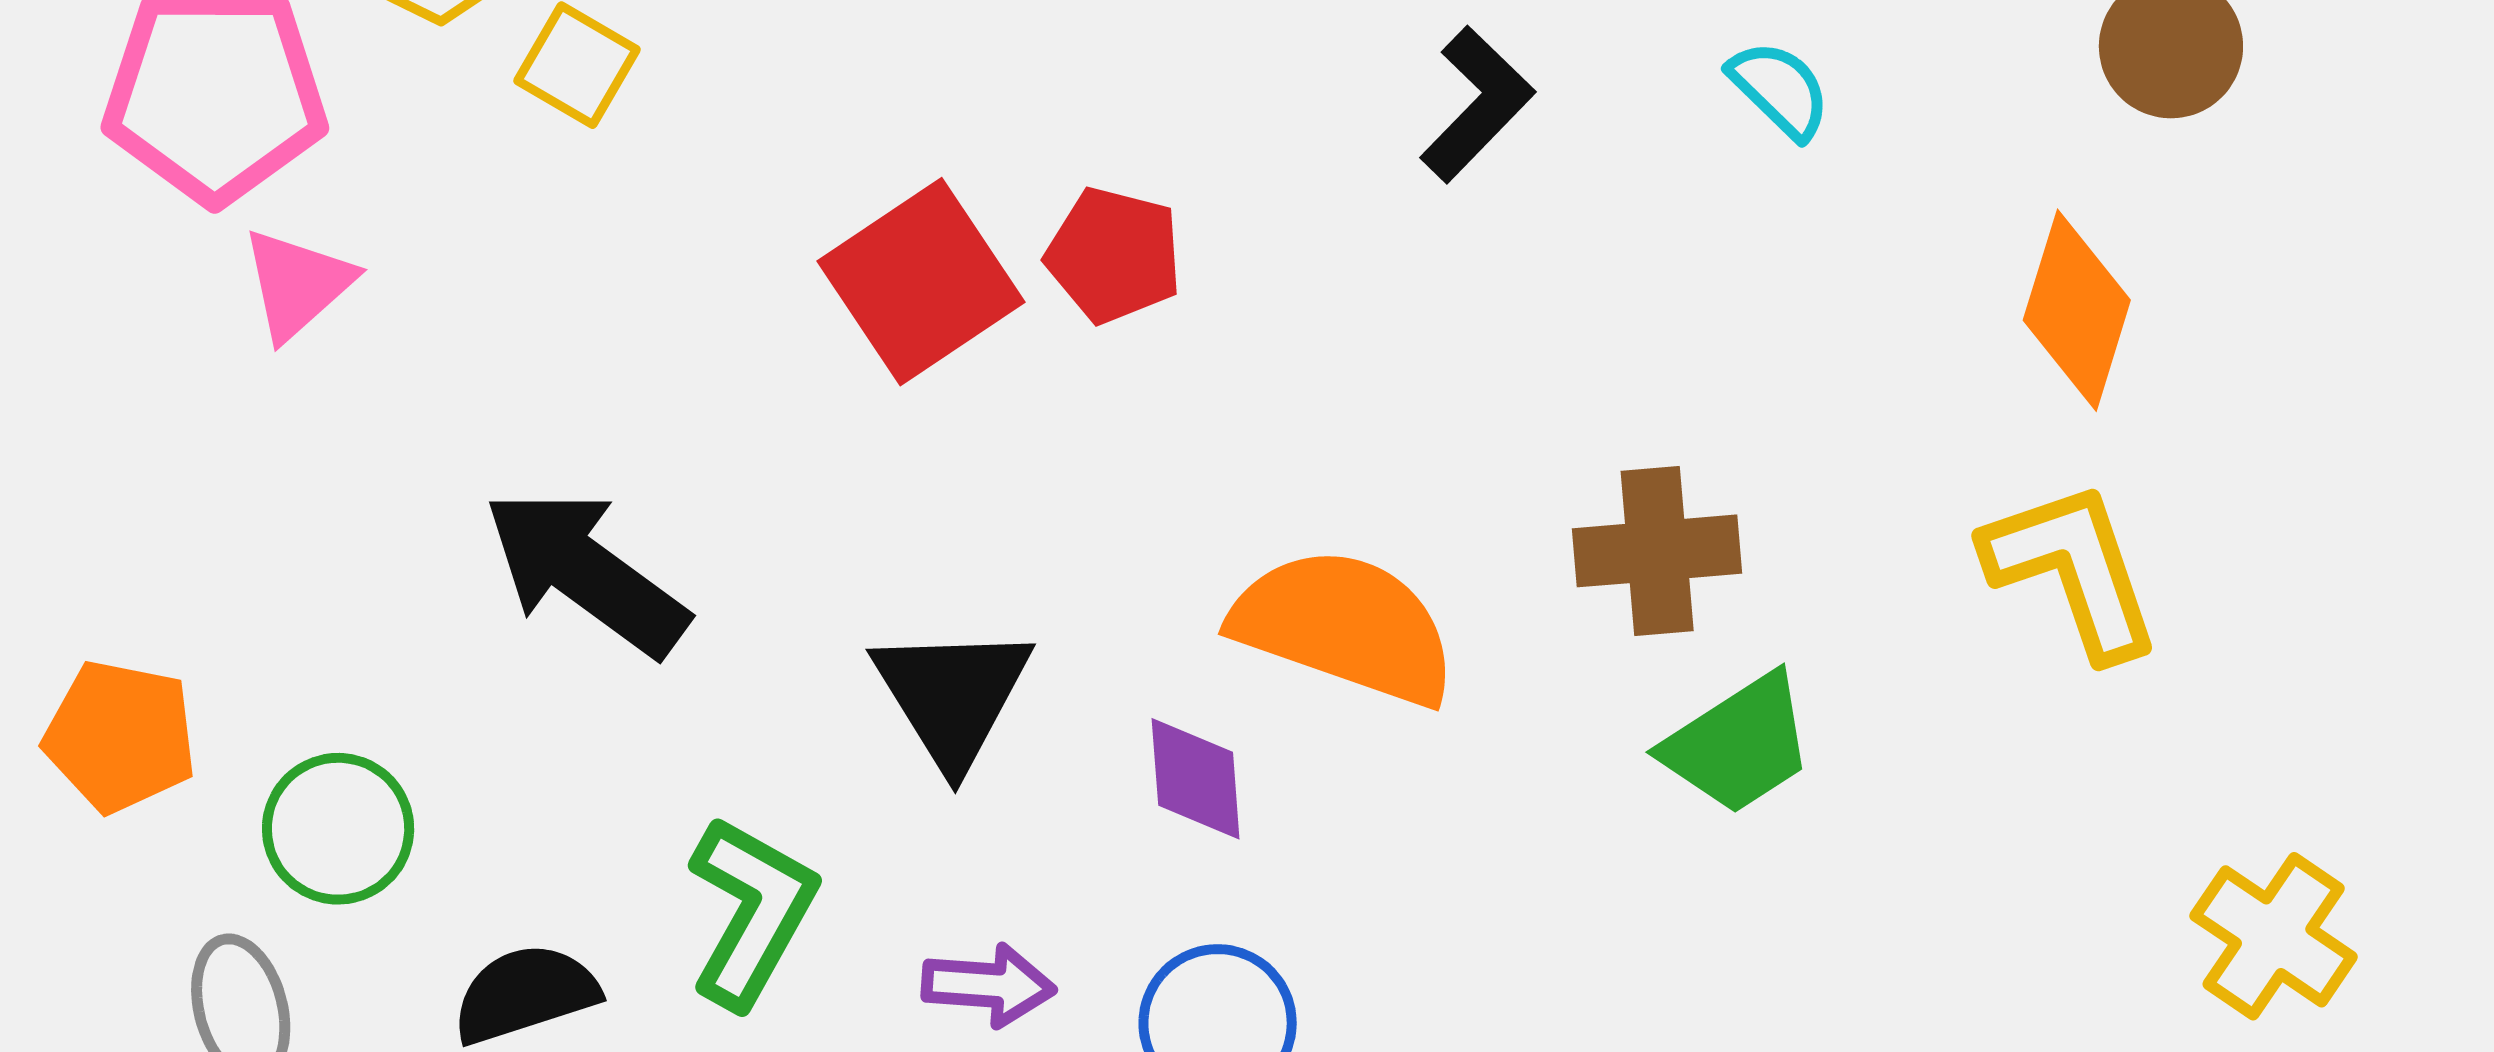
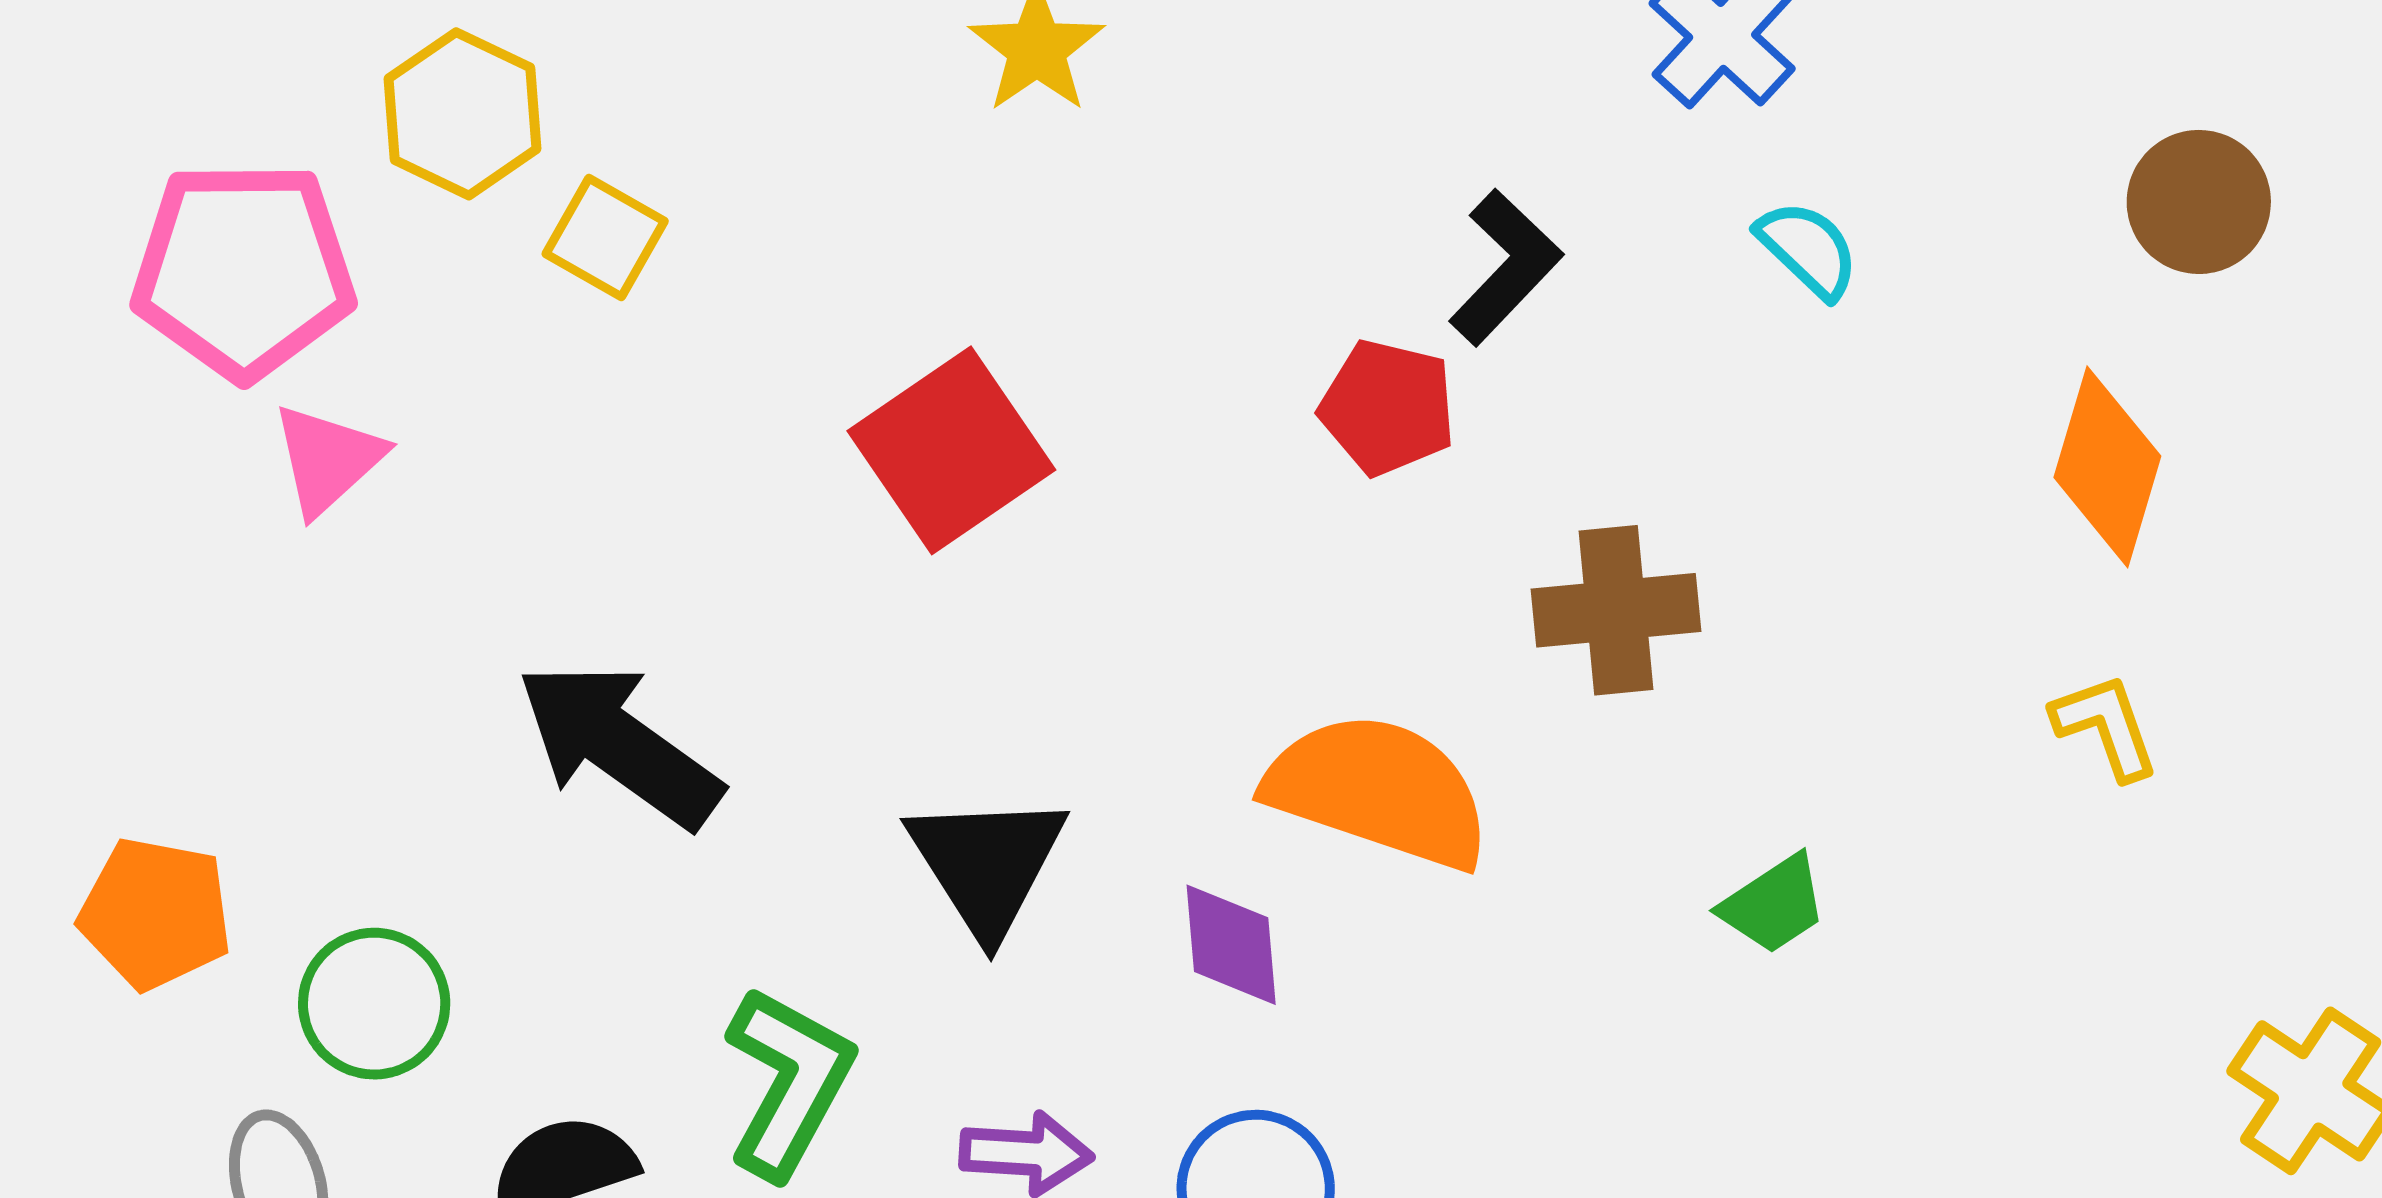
red pentagon: (1114, 255) -> (1388, 407), moved
brown cross: (1657, 551) -> (1616, 610), moved
yellow L-shape: (2072, 570) -> (2106, 726), size x0.6
green trapezoid: (1739, 744) -> (1774, 904), size x0.7

